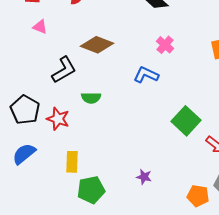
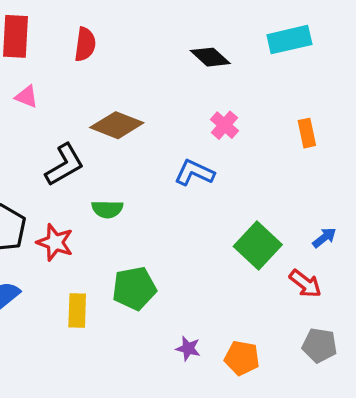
purple star: (144, 177) -> (188, 349), moved
green pentagon: (91, 190) -> (134, 288), moved
orange pentagon: (198, 196) -> (242, 358), moved

